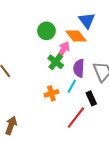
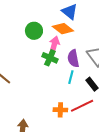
orange cross: (51, 93) -> (60, 110), moved, turned 32
red line: (76, 118) -> (82, 106), turned 40

